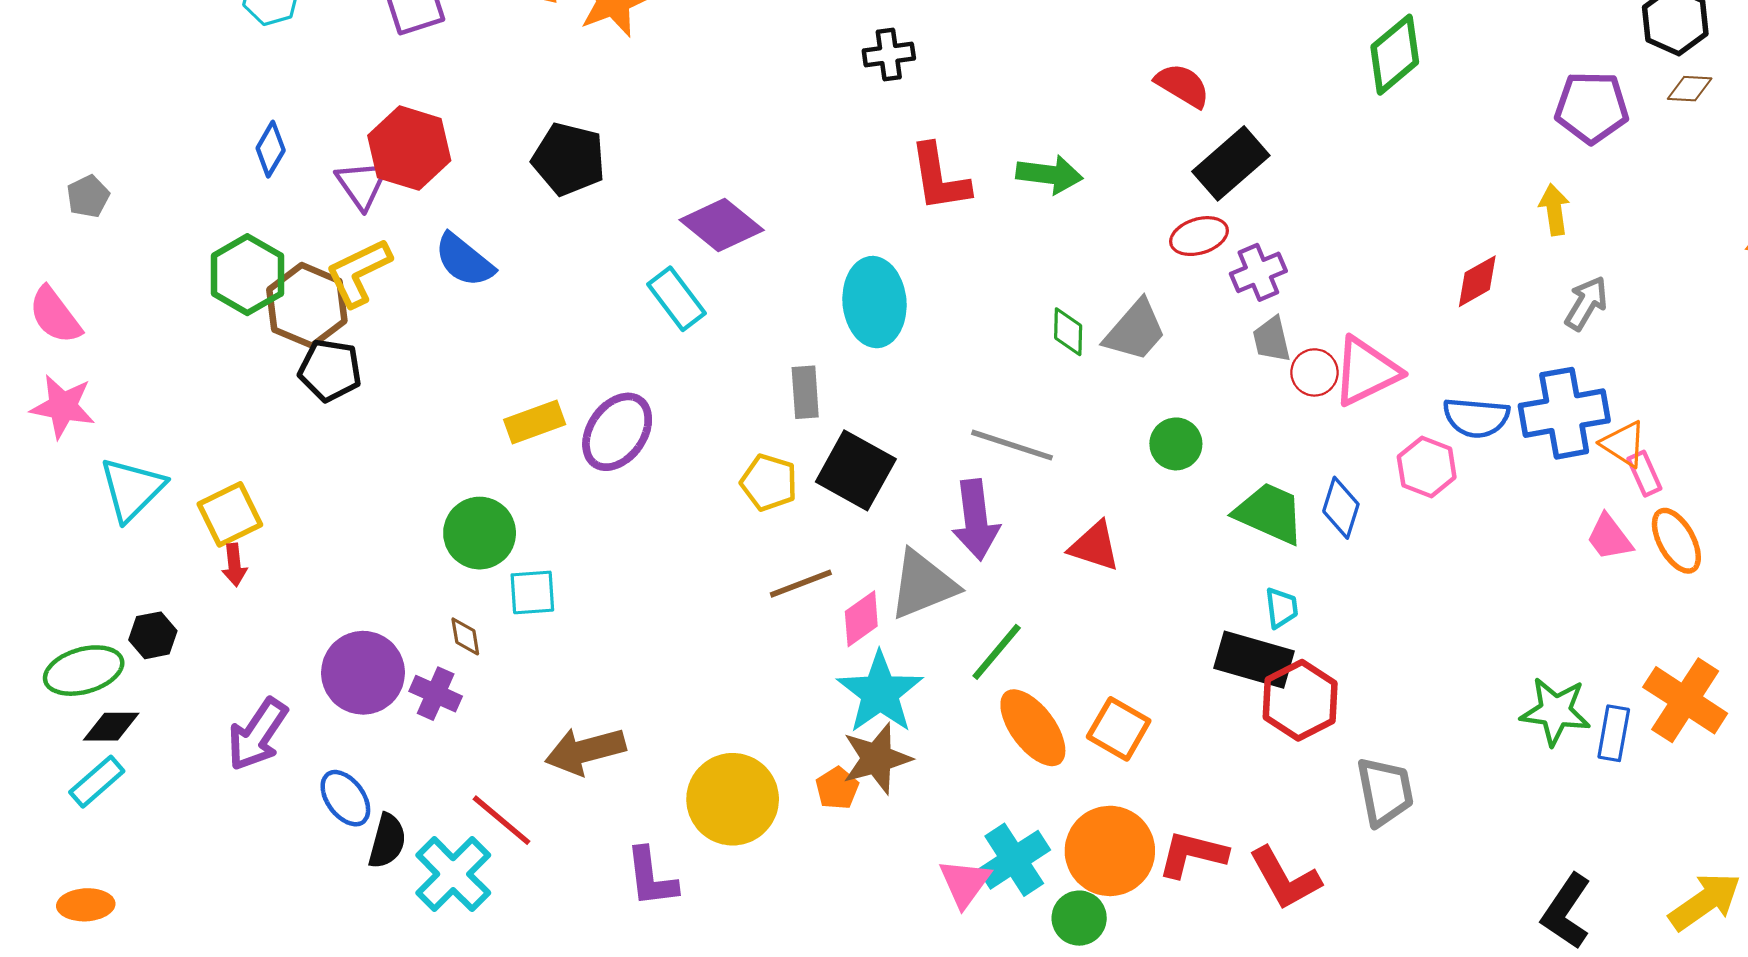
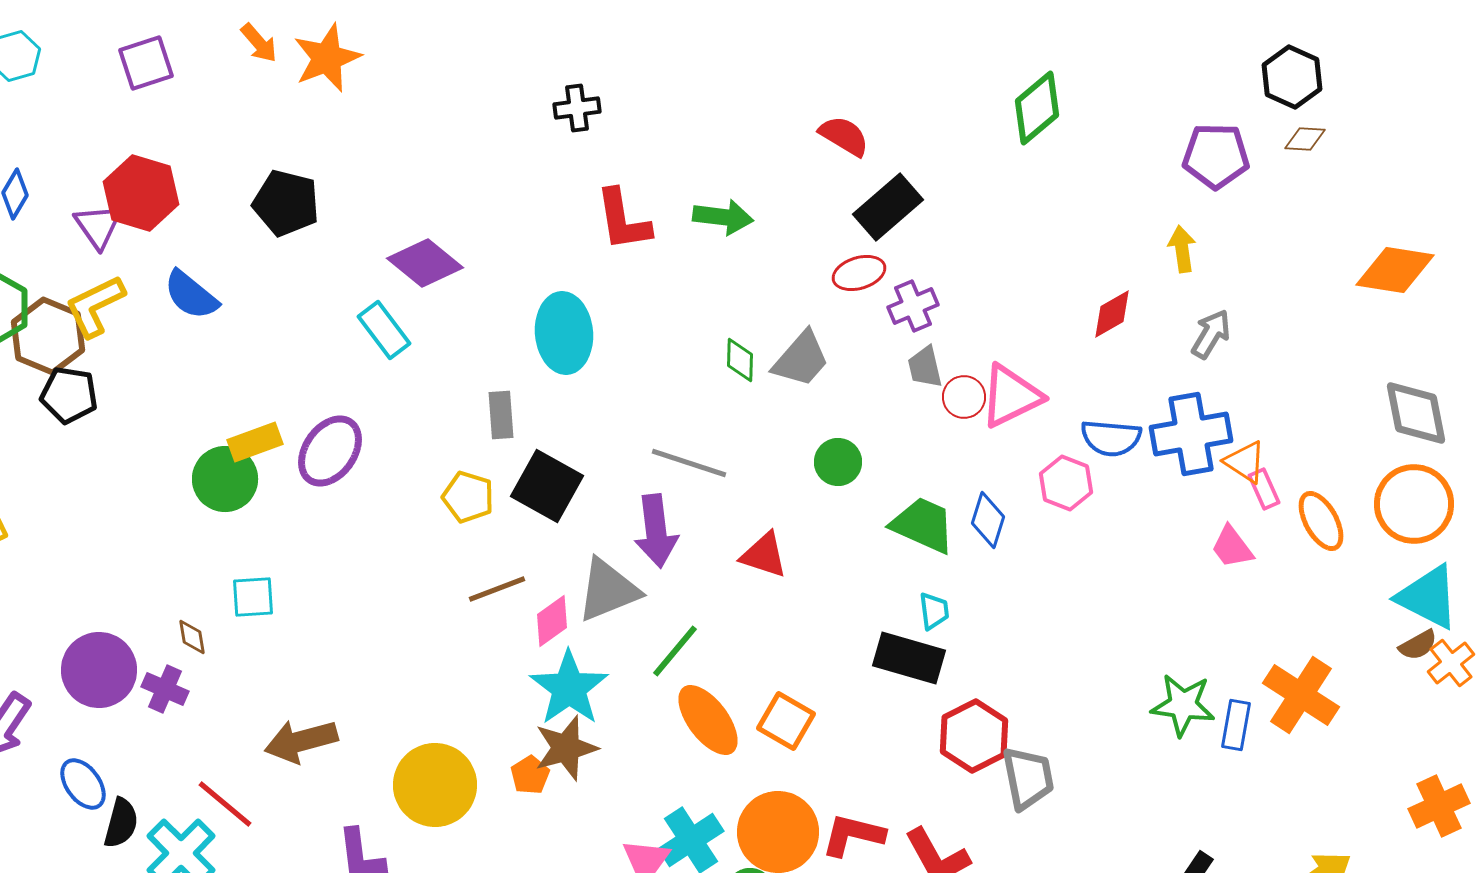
green circle: (480, 533) -> (225, 479), moved
orange ellipse: (1676, 541) -> (1321, 521), moved
red hexagon: (1300, 700) -> (974, 736), moved

